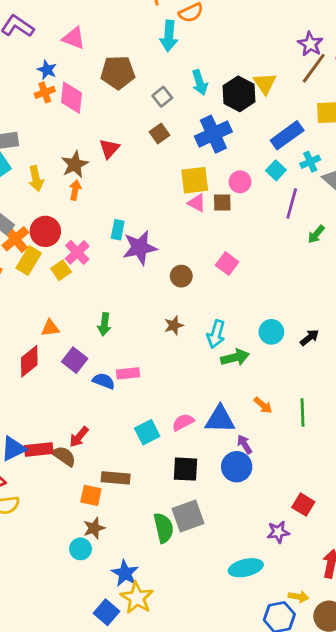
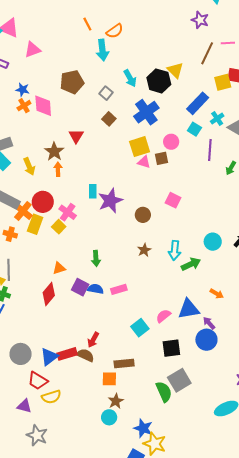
pink triangle: (74, 38) -> (33, 50), moved, turned -30
purple star: (310, 44) -> (200, 20), moved
blue semicircle: (104, 381) -> (96, 289), moved

